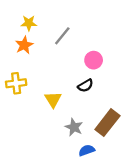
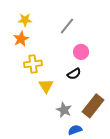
gray line: (62, 36) -> (67, 26), moved
yellow cross: (16, 83) -> (33, 64), moved

